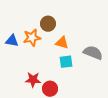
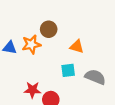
orange triangle: (62, 43) -> (77, 47), moved
gray semicircle: (93, 53) -> (95, 77), moved

